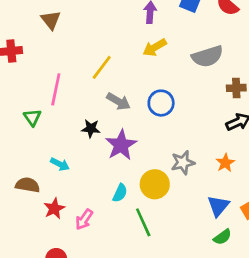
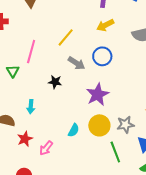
blue circle: (161, 103) -> (102, 56), moved
purple star: (121, 145) -> (97, 95), moved
gray star: (183, 163) -> (125, 125), moved
cyan arrow: (60, 164) -> (31, 107), turned 64
green line: (143, 222) -> (115, 152), moved

